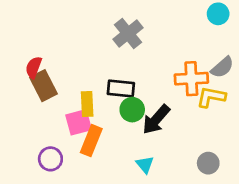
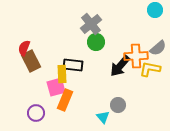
black rectangle: (121, 88) -> (73, 65), moved
green circle: (132, 110) -> (96, 42), moved
black arrow: (156, 119) -> (120, 66), moved
gray circle: (208, 163) -> (118, 105), moved

